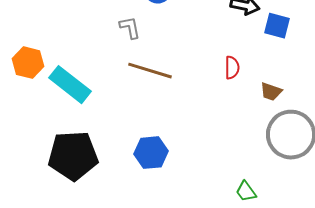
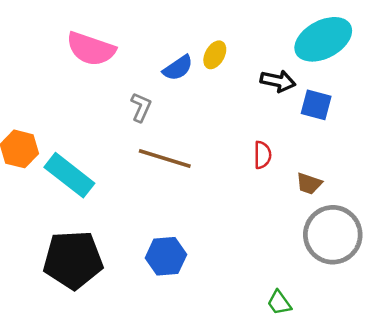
gray L-shape: (130, 28) -> (141, 107), turned 35

